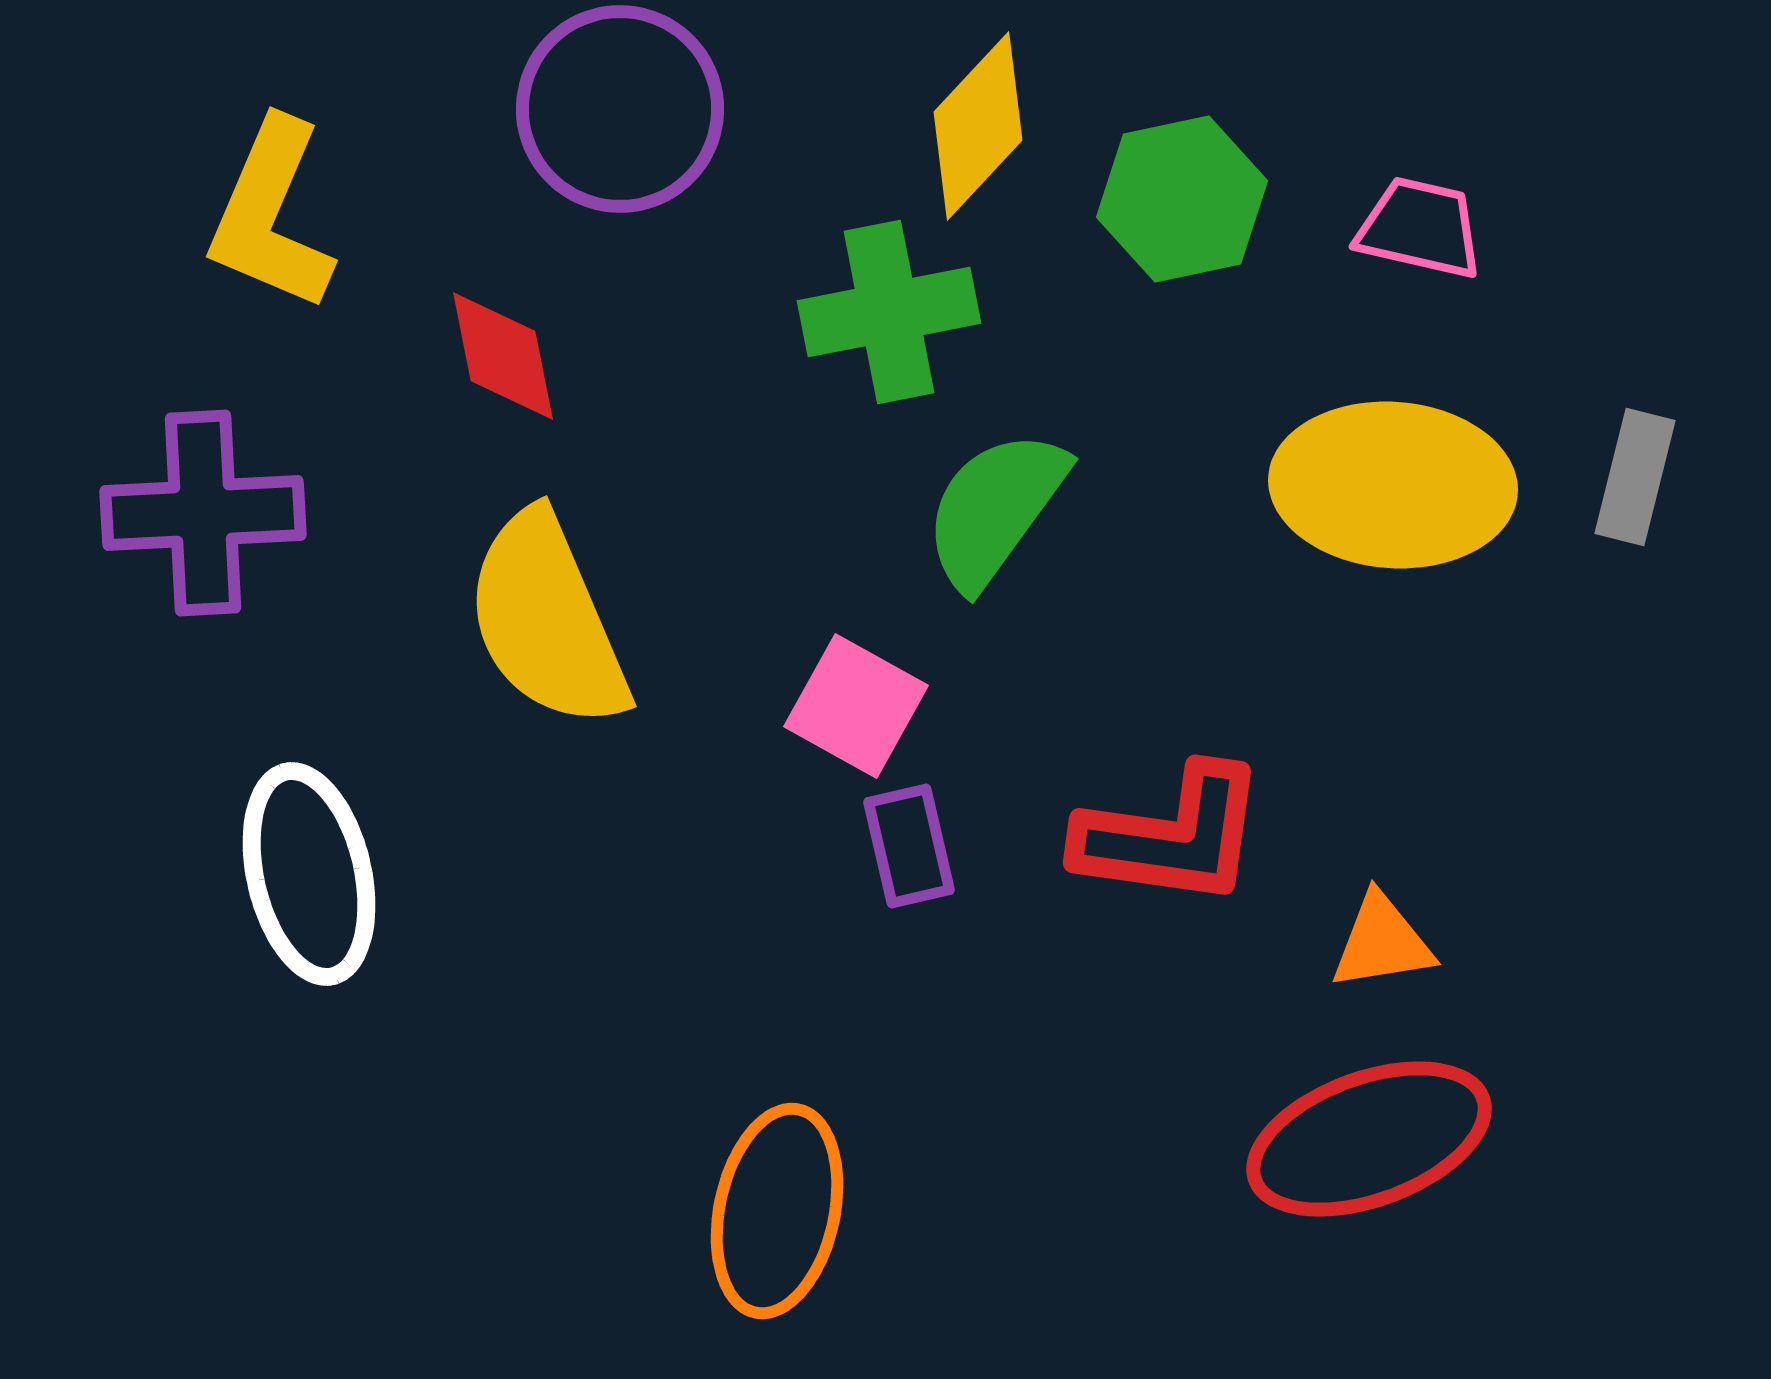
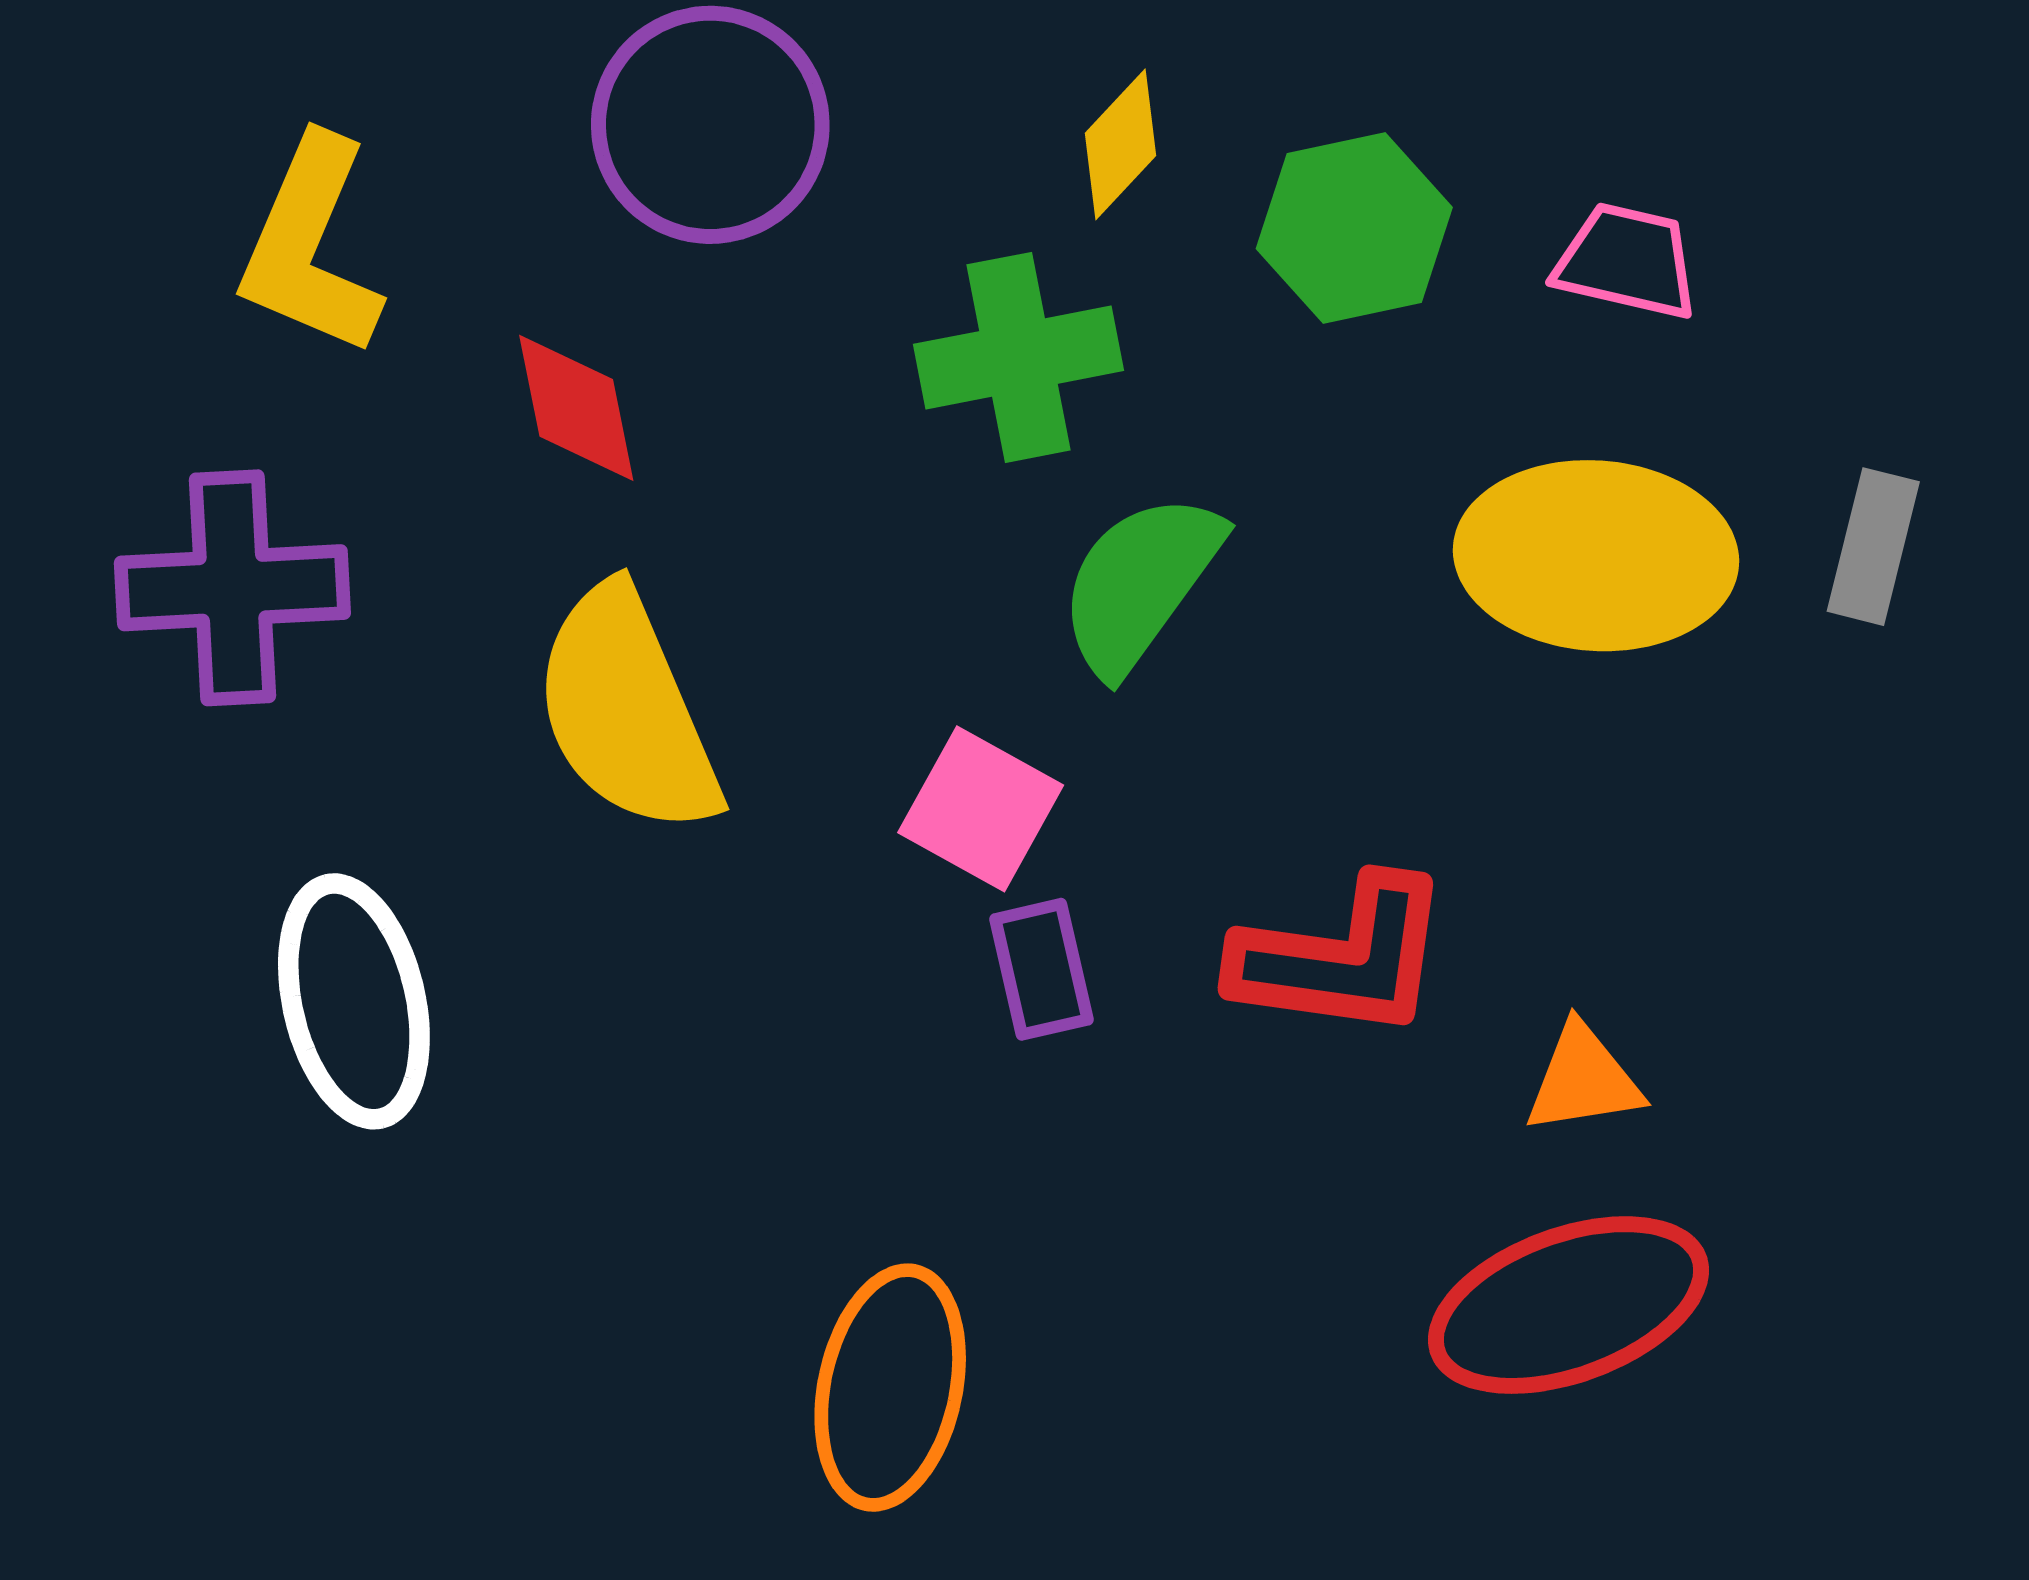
yellow diamond: (978, 126) -> (1120, 144), size x0.7

